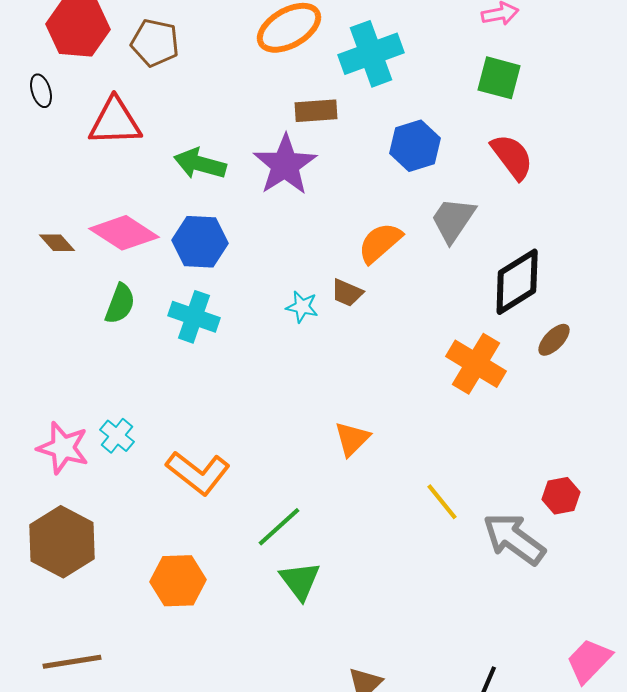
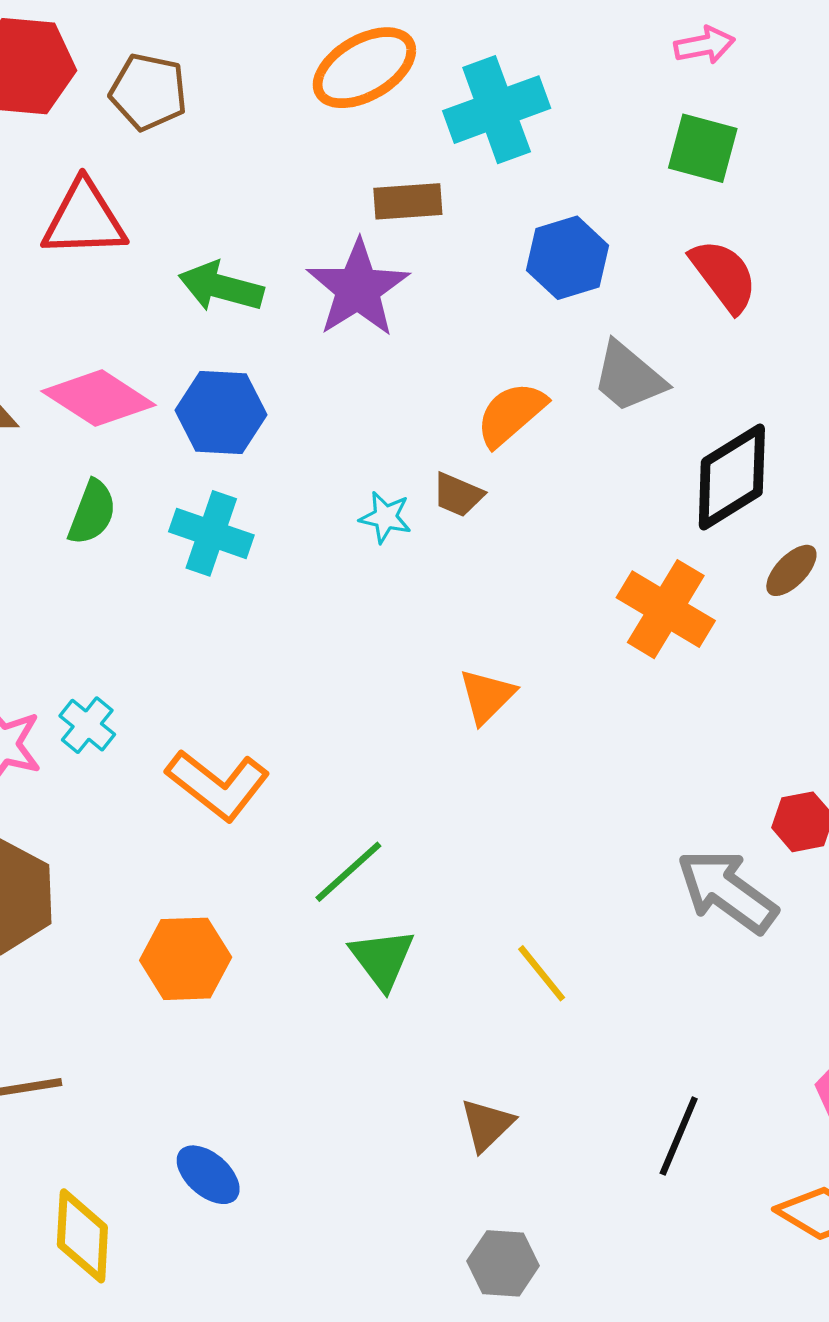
gray trapezoid: (453, 220) -> (629, 377), turned -84
orange triangle: (352, 439) -> (487, 696), moved
yellow line: (442, 502) -> (542, 973), moved

